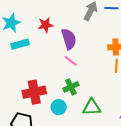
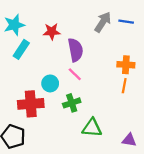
cyan rectangle: (20, 44) -> (21, 49), turned -48
cyan circle: (59, 107) -> (50, 83), moved

